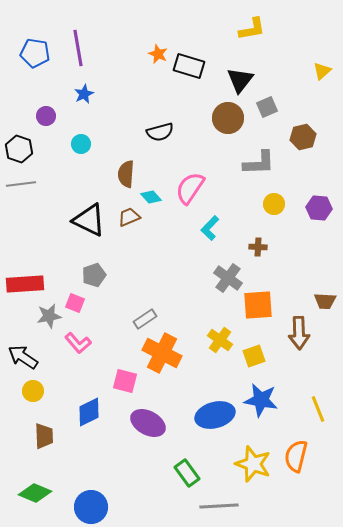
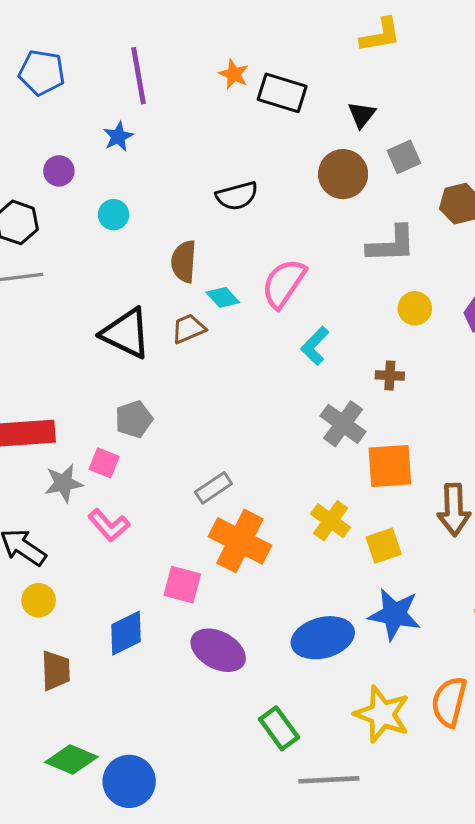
purple line: (78, 48) -> (139, 76), moved
black triangle: (240, 80) -> (362, 115), size x0.7
green diamond: (35, 493) -> (71, 760), moved

